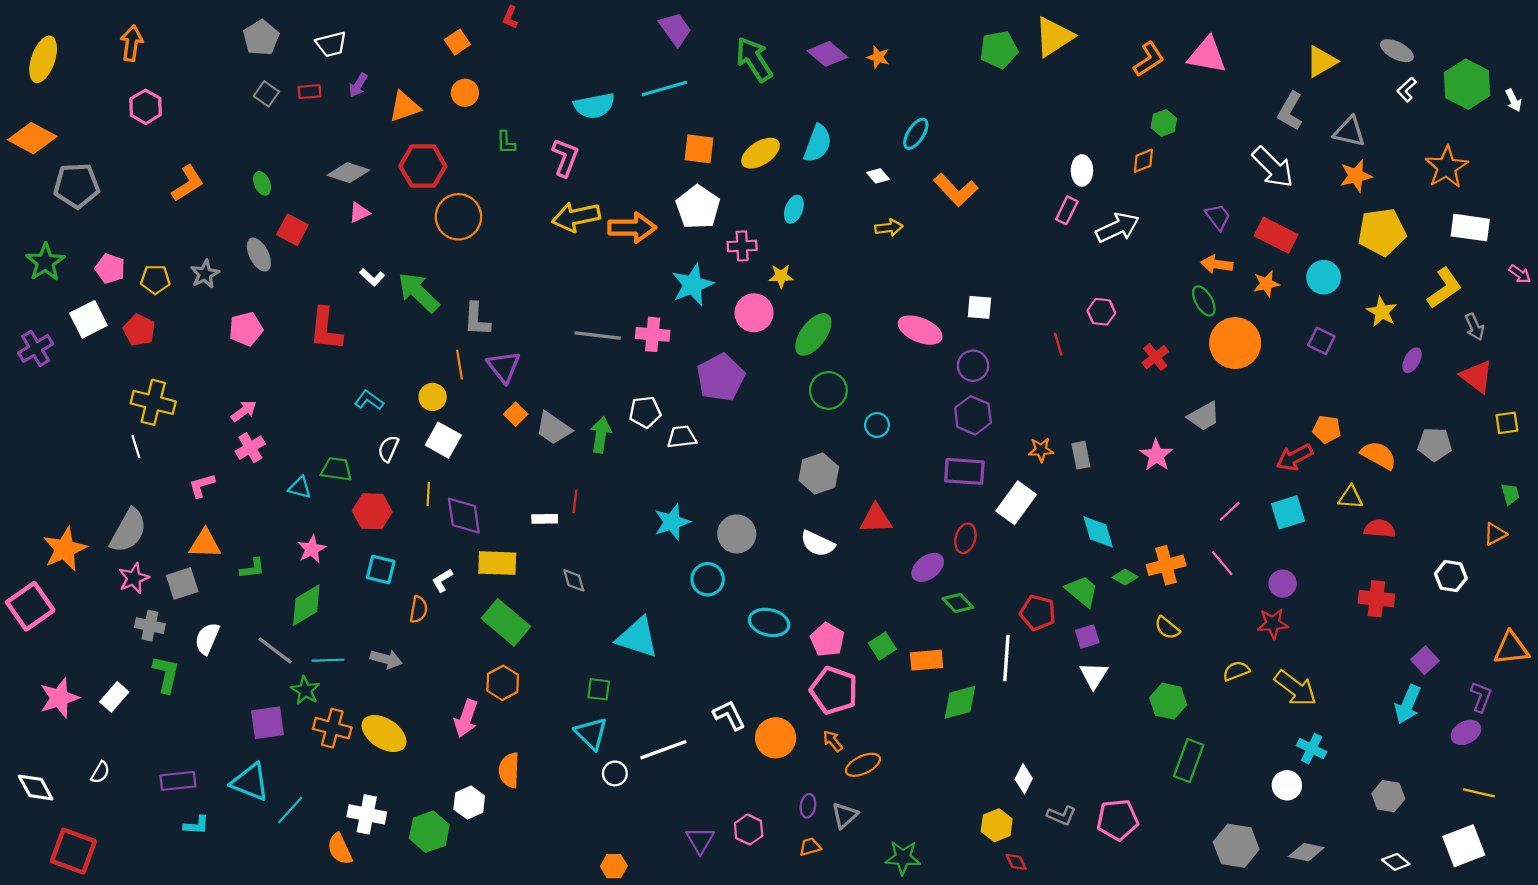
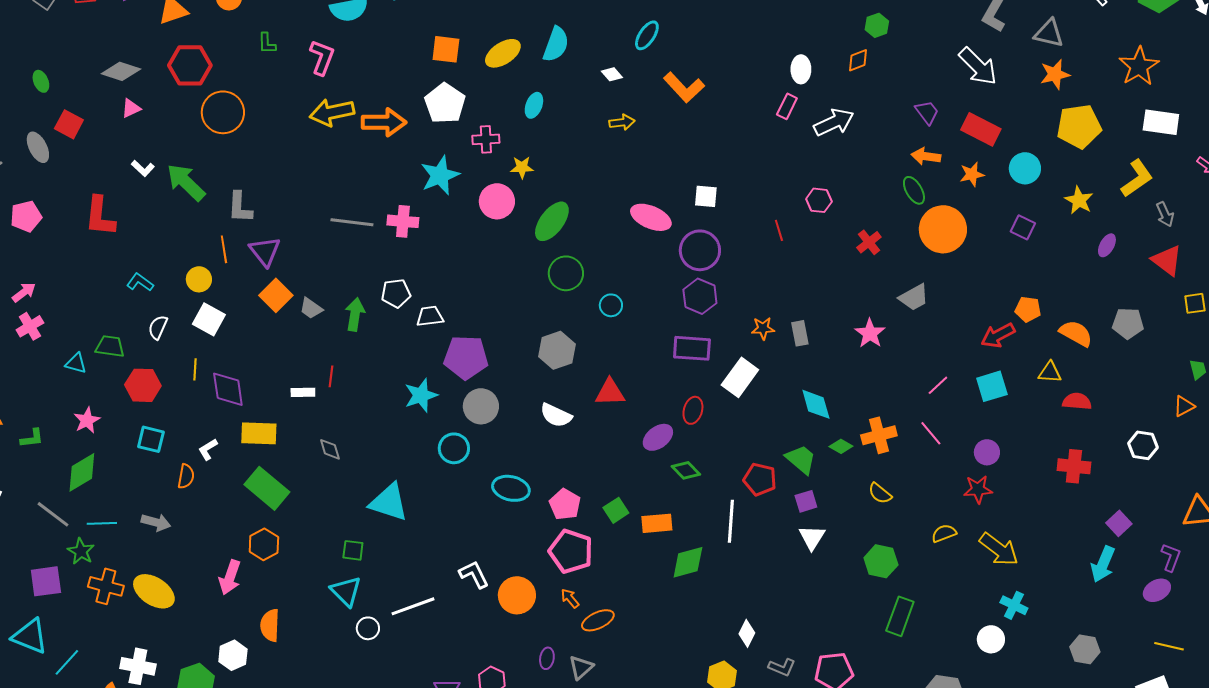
purple circle: (973, 366) -> (700, 250), size x1.4
purple pentagon: (721, 378) -> (466, 357), moved, turned 30
orange square: (516, 414) -> (276, 295), size x1.5
gray trapezoid: (553, 428) -> (311, 308), size x0.7

